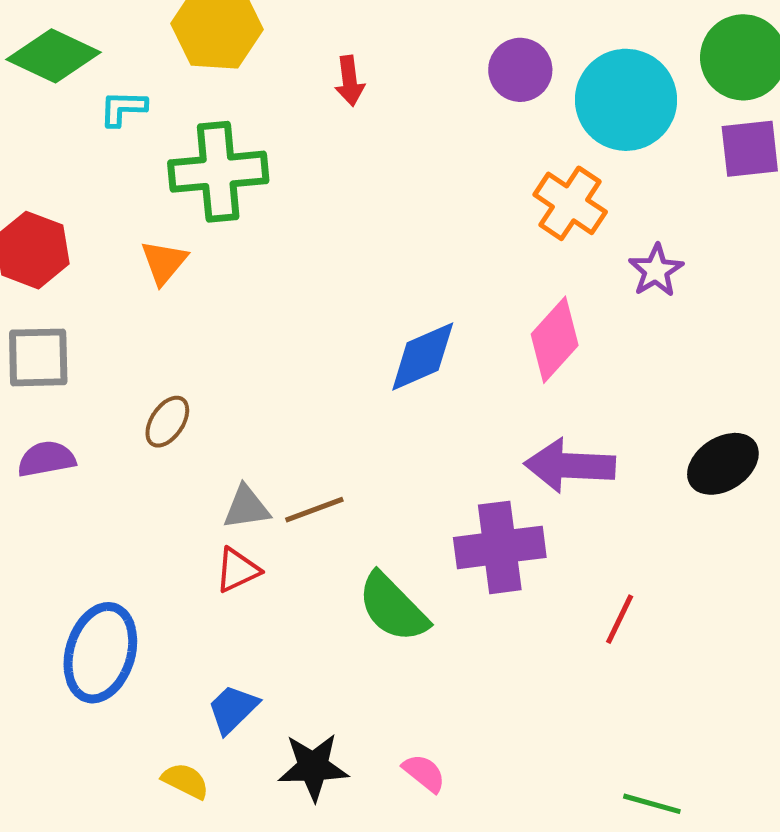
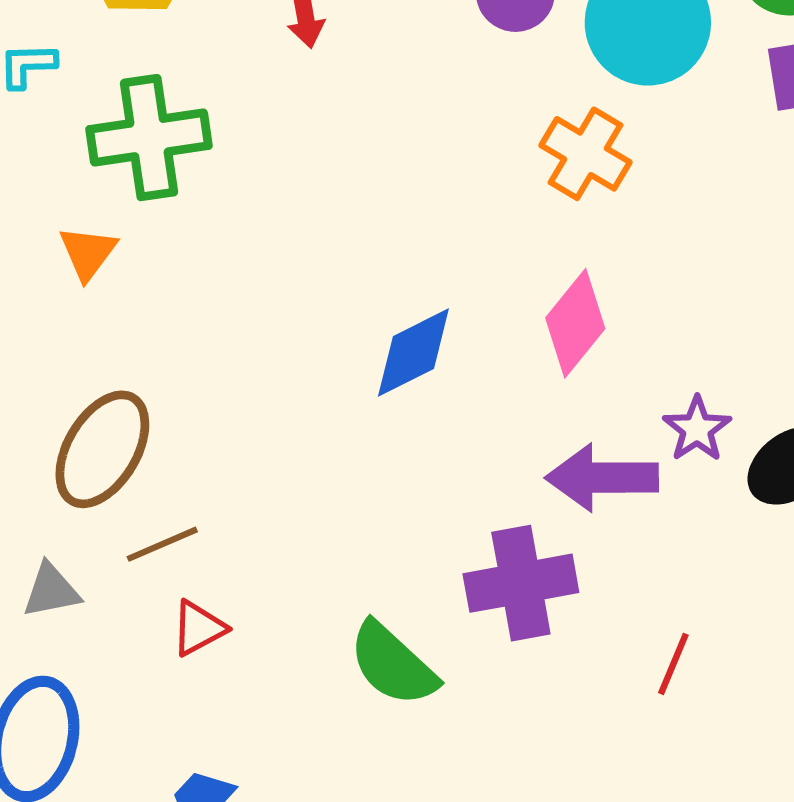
purple star: (656, 270) -> (697, 429), moved
brown ellipse: (167, 422) -> (102, 449), size x1.8
gray triangle: (246, 507) -> (51, 591), moved
brown line: (314, 510) -> (162, 544), moved

